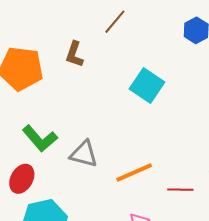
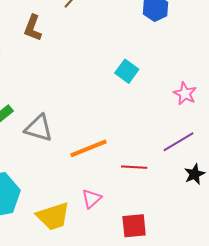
cyan square: (147, 86) -> (127, 71), moved, size x0.7

